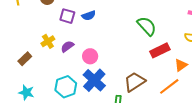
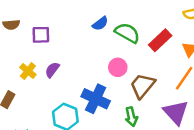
blue semicircle: (89, 16) -> (100, 24), moved
green semicircle: (147, 26) -> (127, 33), moved
pink circle: (90, 56) -> (118, 67), moved

